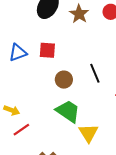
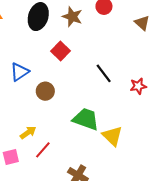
red square: (47, 50) -> (61, 51), moved, turned -36
brown circle: (64, 80) -> (45, 91), moved
yellow arrow: (12, 110) -> (28, 133), turned -42

